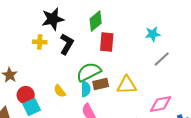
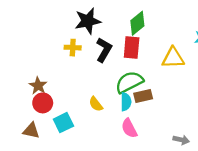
red rectangle: (107, 42) -> (132, 48), moved
yellow triangle: (127, 85) -> (173, 58), moved
red circle: (26, 95) -> (43, 103), moved

